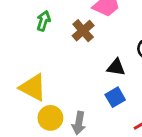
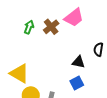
brown cross: (83, 31) -> (51, 27), moved

